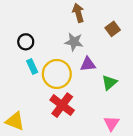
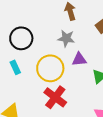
black circle: (26, 42) -> (21, 38), size x1.5
cyan rectangle: (32, 66) -> (15, 67), moved

